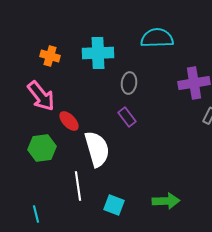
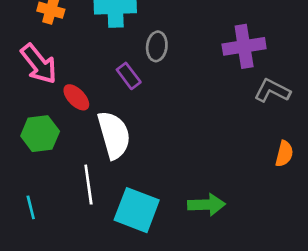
purple rectangle: (127, 117) -> (129, 76), moved
cyan square: (114, 205) -> (137, 210), size x1.6
cyan line: (36, 214) -> (31, 207), moved

